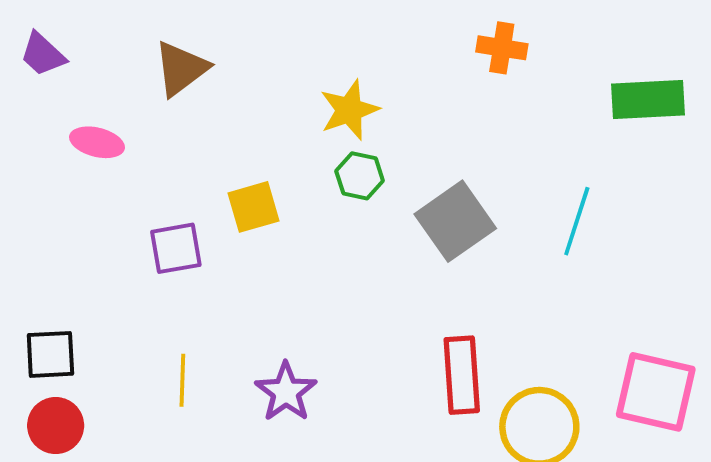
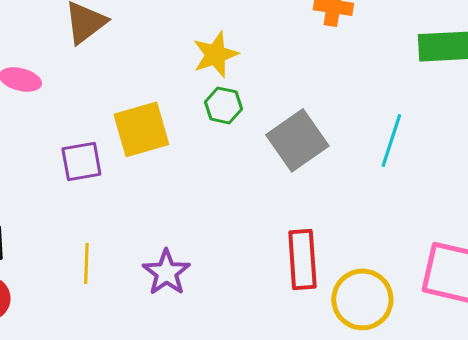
yellow square: (254, 207) -> (141, 129), size x1.4

